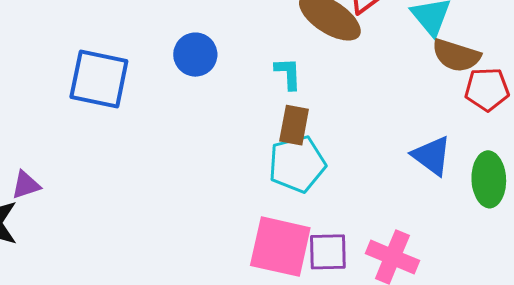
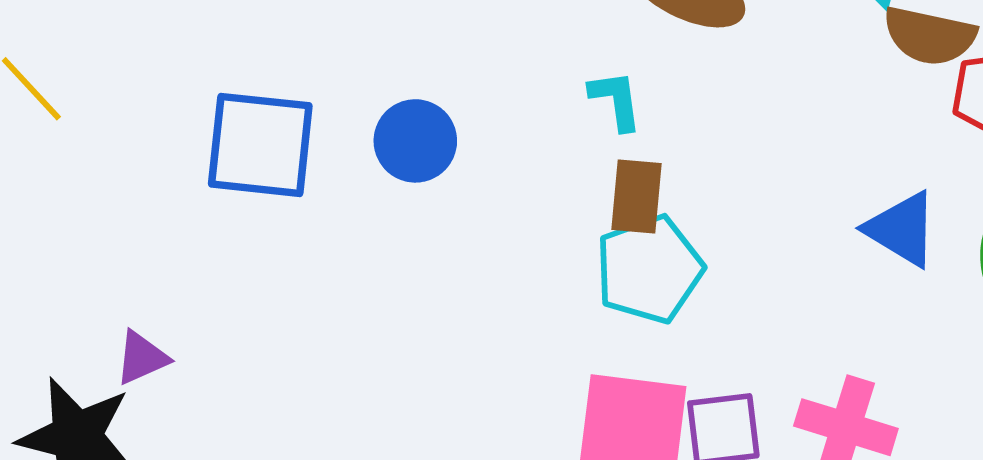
blue circle: (195, 55) -> (415, 141), moved

